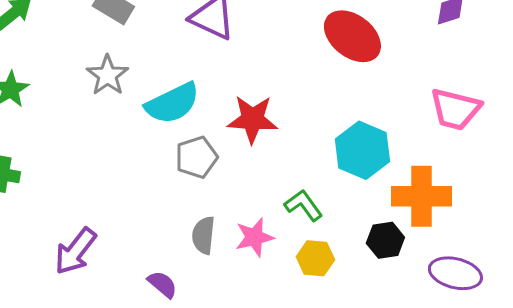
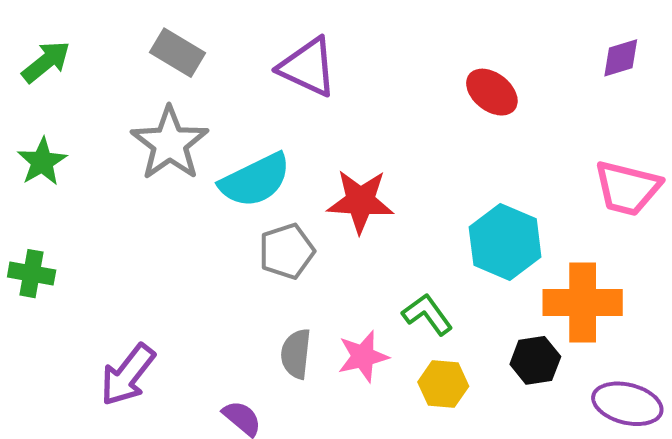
red ellipse: (352, 36) -> (492, 92), size x0.7
gray star: (107, 75) -> (170, 143), size x1.4

